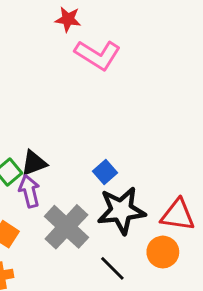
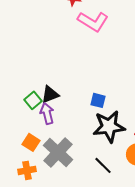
blue square: (105, 172) -> (98, 100), turned -35
gray cross: (66, 227) -> (58, 152), moved

